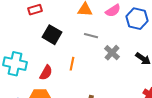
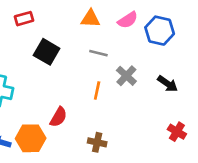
orange line: (72, 64) -> (97, 90), moved
red semicircle: (46, 73) -> (59, 117), moved

